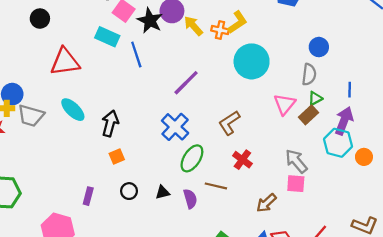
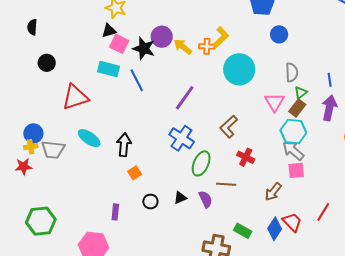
blue circle: (319, 47) -> (279, 34), moved
cyan hexagon: (338, 143) -> (293, 131), moved

